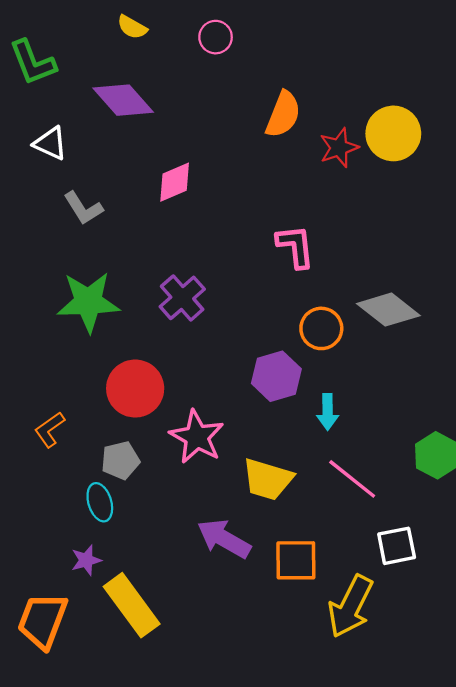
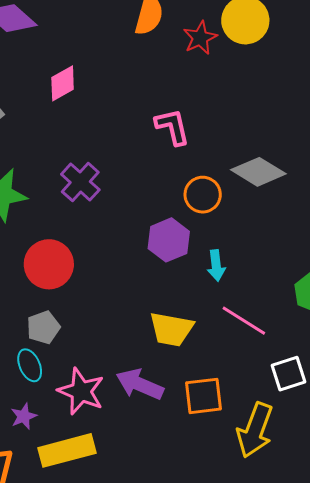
pink star: (197, 437) -> (81, 391), moved
yellow rectangle: (132, 605) -> (67, 450), turned -62

